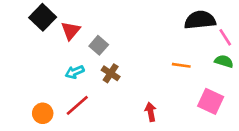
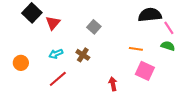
gray square: (99, 45) -> (94, 27), moved
pink square: (211, 101) -> (145, 71), moved
orange circle: (43, 113) -> (21, 63), moved

